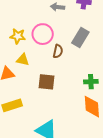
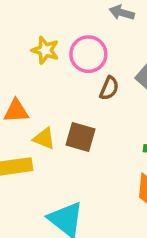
yellow triangle: (23, 60) -> (44, 139), moved

